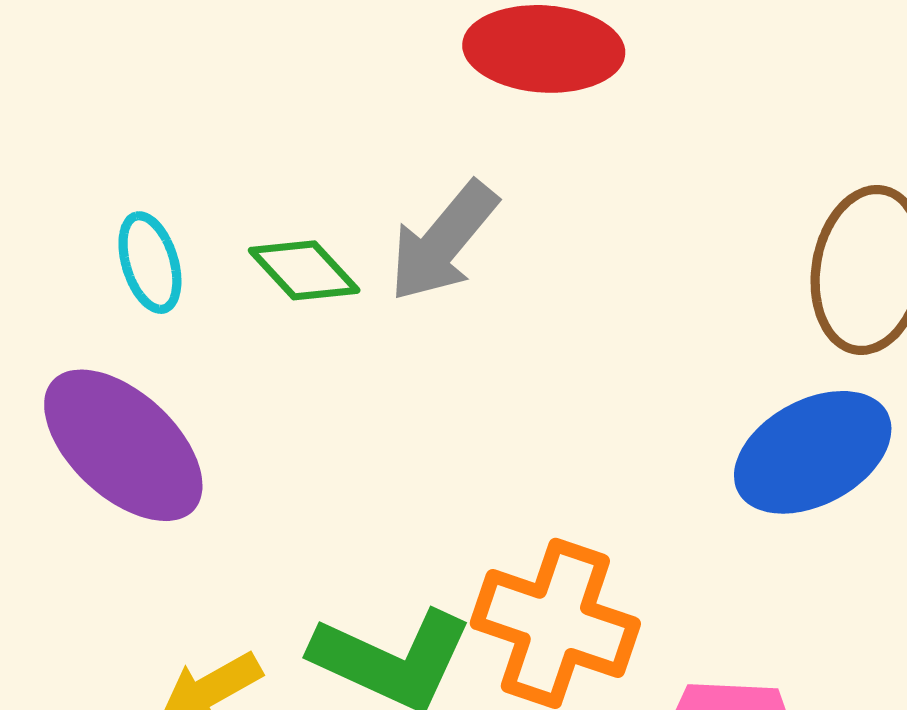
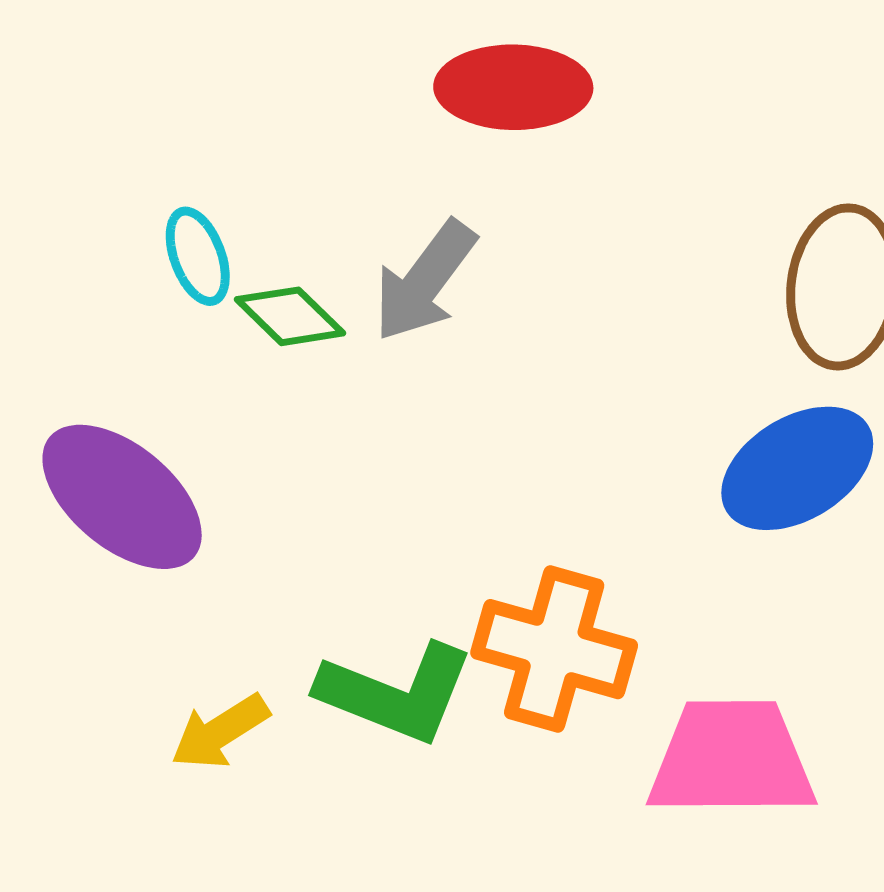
cyan ellipse: (150, 263) -> (198, 256), moved

